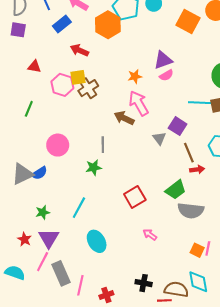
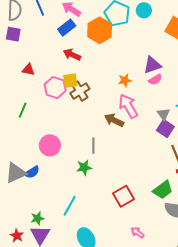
blue rectangle: (62, 24) -> (67, 28), moved
gray triangle: (159, 138) -> (163, 114), moved
green star: (43, 212) -> (37, 218), moved

